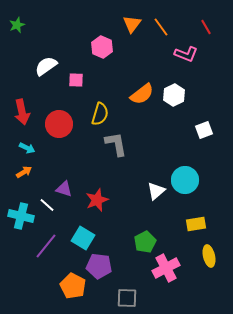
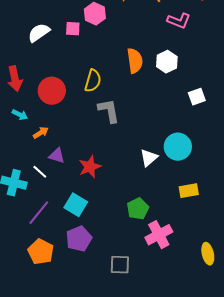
pink square: (76, 80) -> (73, 29), moved
orange semicircle: (142, 94) -> (135, 61), turned -60
orange arrow: (24, 172) -> (41, 133), moved
yellow ellipse: (209, 256) -> (208, 254), moved
purple pentagon: (99, 266) -> (79, 239), moved, turned -30
orange pentagon: (73, 286) -> (41, 252), moved

